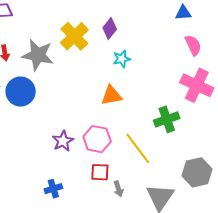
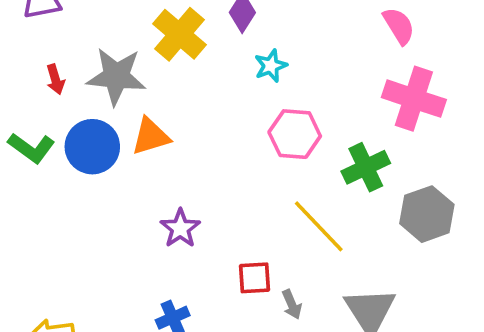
orange triangle: (111, 96) -> (151, 136), moved
pink hexagon: (97, 139) -> (295, 134), moved
gray hexagon: (197, 172) -> (427, 214), moved

